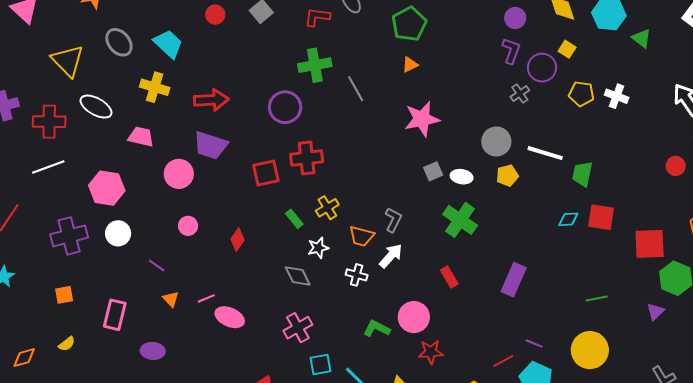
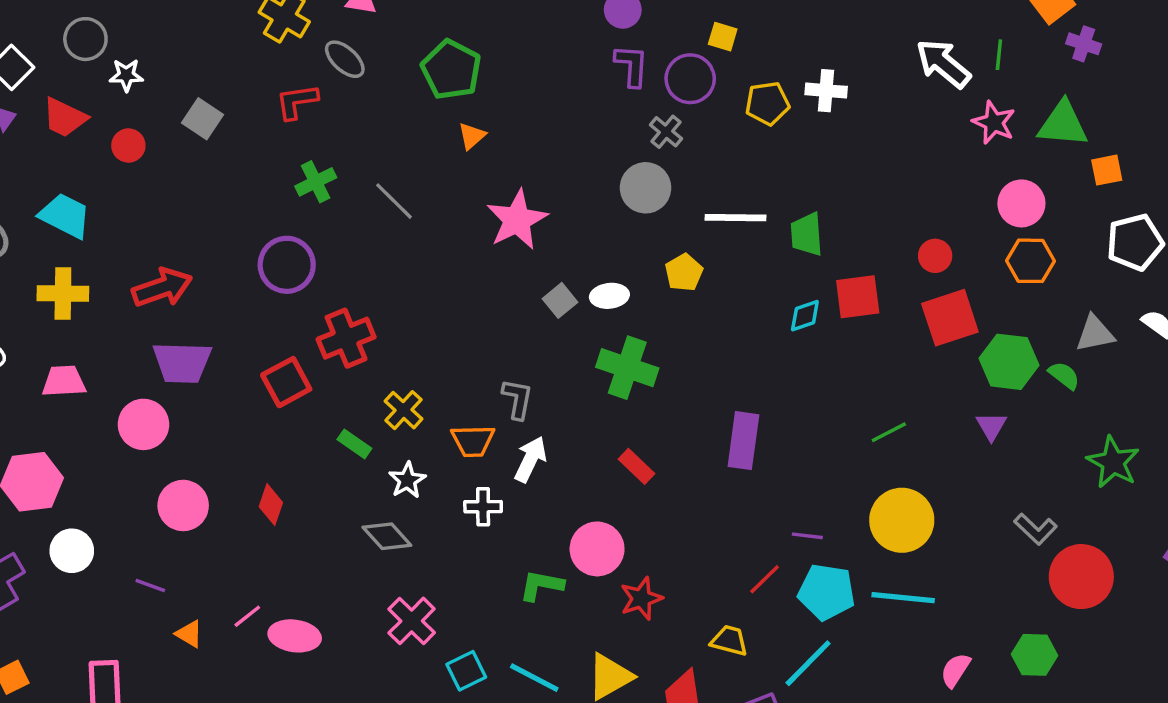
green cross: (315, 65) -> (316, 182), size x0.7
gray circle: (496, 142) -> (646, 188), moved
red circle: (676, 166) -> (935, 256), moved
pink circle: (188, 226) -> (183, 505), size x1.5

